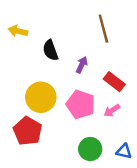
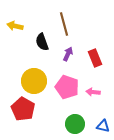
brown line: (103, 29) -> (64, 24), moved
red rectangle: (114, 82) -> (95, 58), moved, turned 30
pink arrow: (112, 110) -> (93, 92), turned 40

